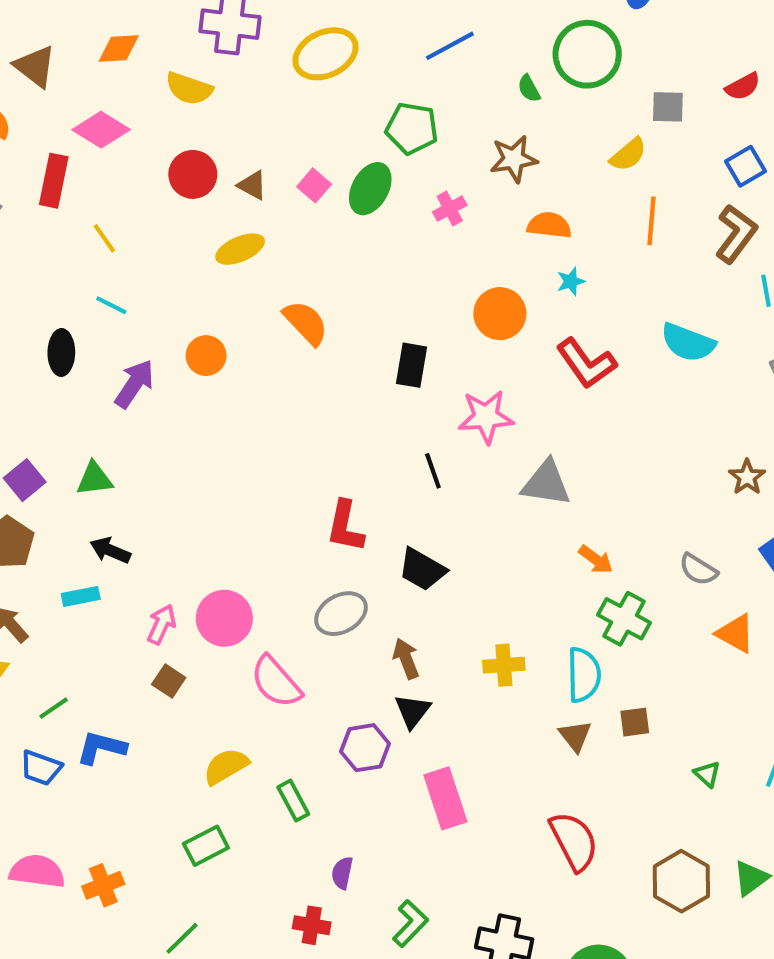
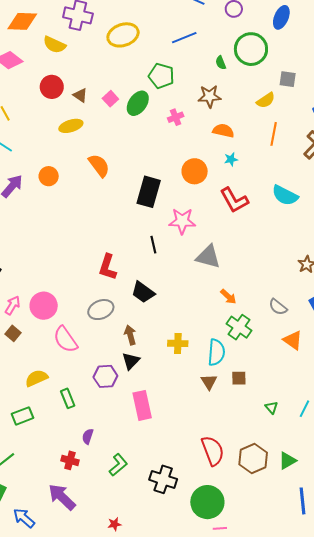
orange diamond: (119, 49) -> (22, 21), size x1.4
black rectangle: (412, 365) -> (149, 192), size x1.4
red semicircle: (574, 841) -> (213, 451), moved

